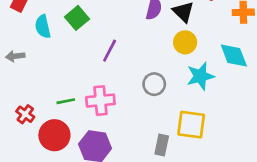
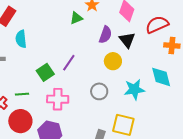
green square: (77, 18) -> (45, 72), moved
yellow circle: (185, 42) -> (113, 61), moved
green line: (66, 101) -> (22, 94), moved

